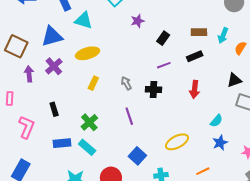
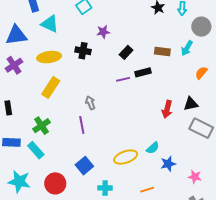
cyan arrow: (223, 36) -> (187, 48), moved
black rectangle: (195, 56) -> (143, 72), moved
yellow rectangle: (93, 83) -> (51, 87), size x1.5
gray arrow: (126, 83) -> (90, 103), moved
black cross: (154, 89) -> (83, 51), moved
red arrow: (195, 89) -> (167, 109), moved
cyan semicircle: (216, 121) -> (153, 148), moved

